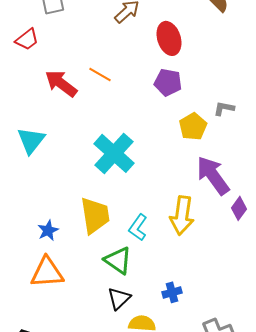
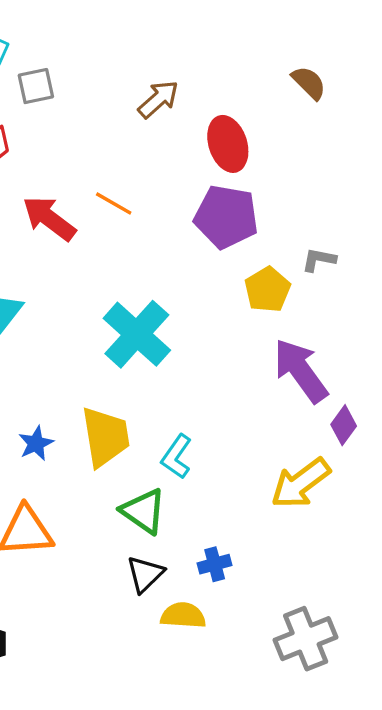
purple pentagon: (168, 82) -> (226, 217), size x1.4
yellow arrow: (182, 215) -> (301, 483), moved, turned 45
blue star: (48, 230) -> (36, 443), moved
blue cross: (172, 292) -> (215, 564), moved

